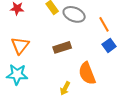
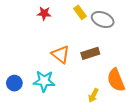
orange triangle: (20, 45) -> (61, 54), moved, turned -30

